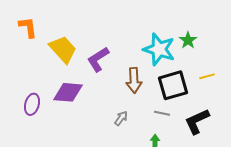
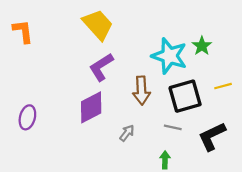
yellow trapezoid: (63, 49) -> (98, 25), moved
purple diamond: (68, 92) -> (91, 107), moved, turned -32

